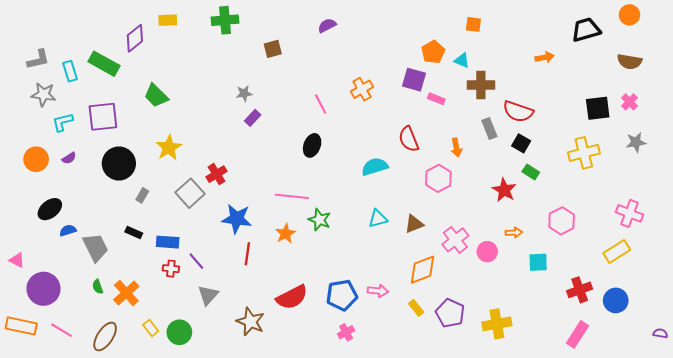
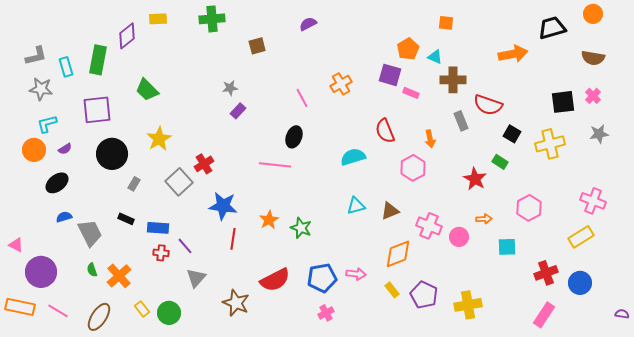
orange arrow: (545, 57) -> (513, 54), size x1.6
green rectangle: (104, 64) -> (98, 60), turned 72
cyan L-shape: (63, 122) -> (47, 124), moved
black square: (521, 143) -> (512, 134), moved
pink line: (292, 196) -> (275, 165), moved
black ellipse: (50, 209) -> (57, 183), moved
green star: (320, 220) -> (301, 228), moved
pink cross: (455, 240) -> (429, 226), turned -30

